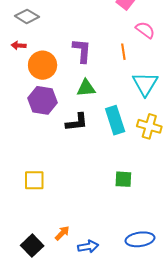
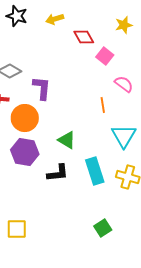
purple L-shape: (82, 51) -> (42, 88), moved
green triangle: (86, 88) -> (67, 140), turned 36
green square: (123, 179) -> (103, 228), turned -36

